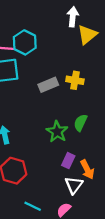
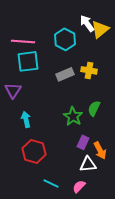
white arrow: (73, 17) -> (87, 23), moved, turned -42
cyan hexagon: (25, 42) -> (65, 39), moved
white triangle: (74, 185) -> (88, 164), turned 48

